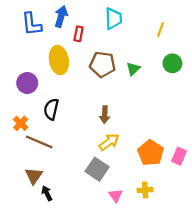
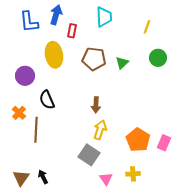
black semicircle: (51, 109) -> (47, 100), turned -36
brown line: (39, 142) -> (36, 130), turned 70
yellow arrow: (109, 142) -> (100, 130), turned -36
brown triangle: (34, 176) -> (21, 178), moved

